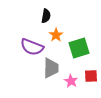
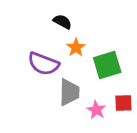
black semicircle: (46, 16) -> (62, 22), turned -72

